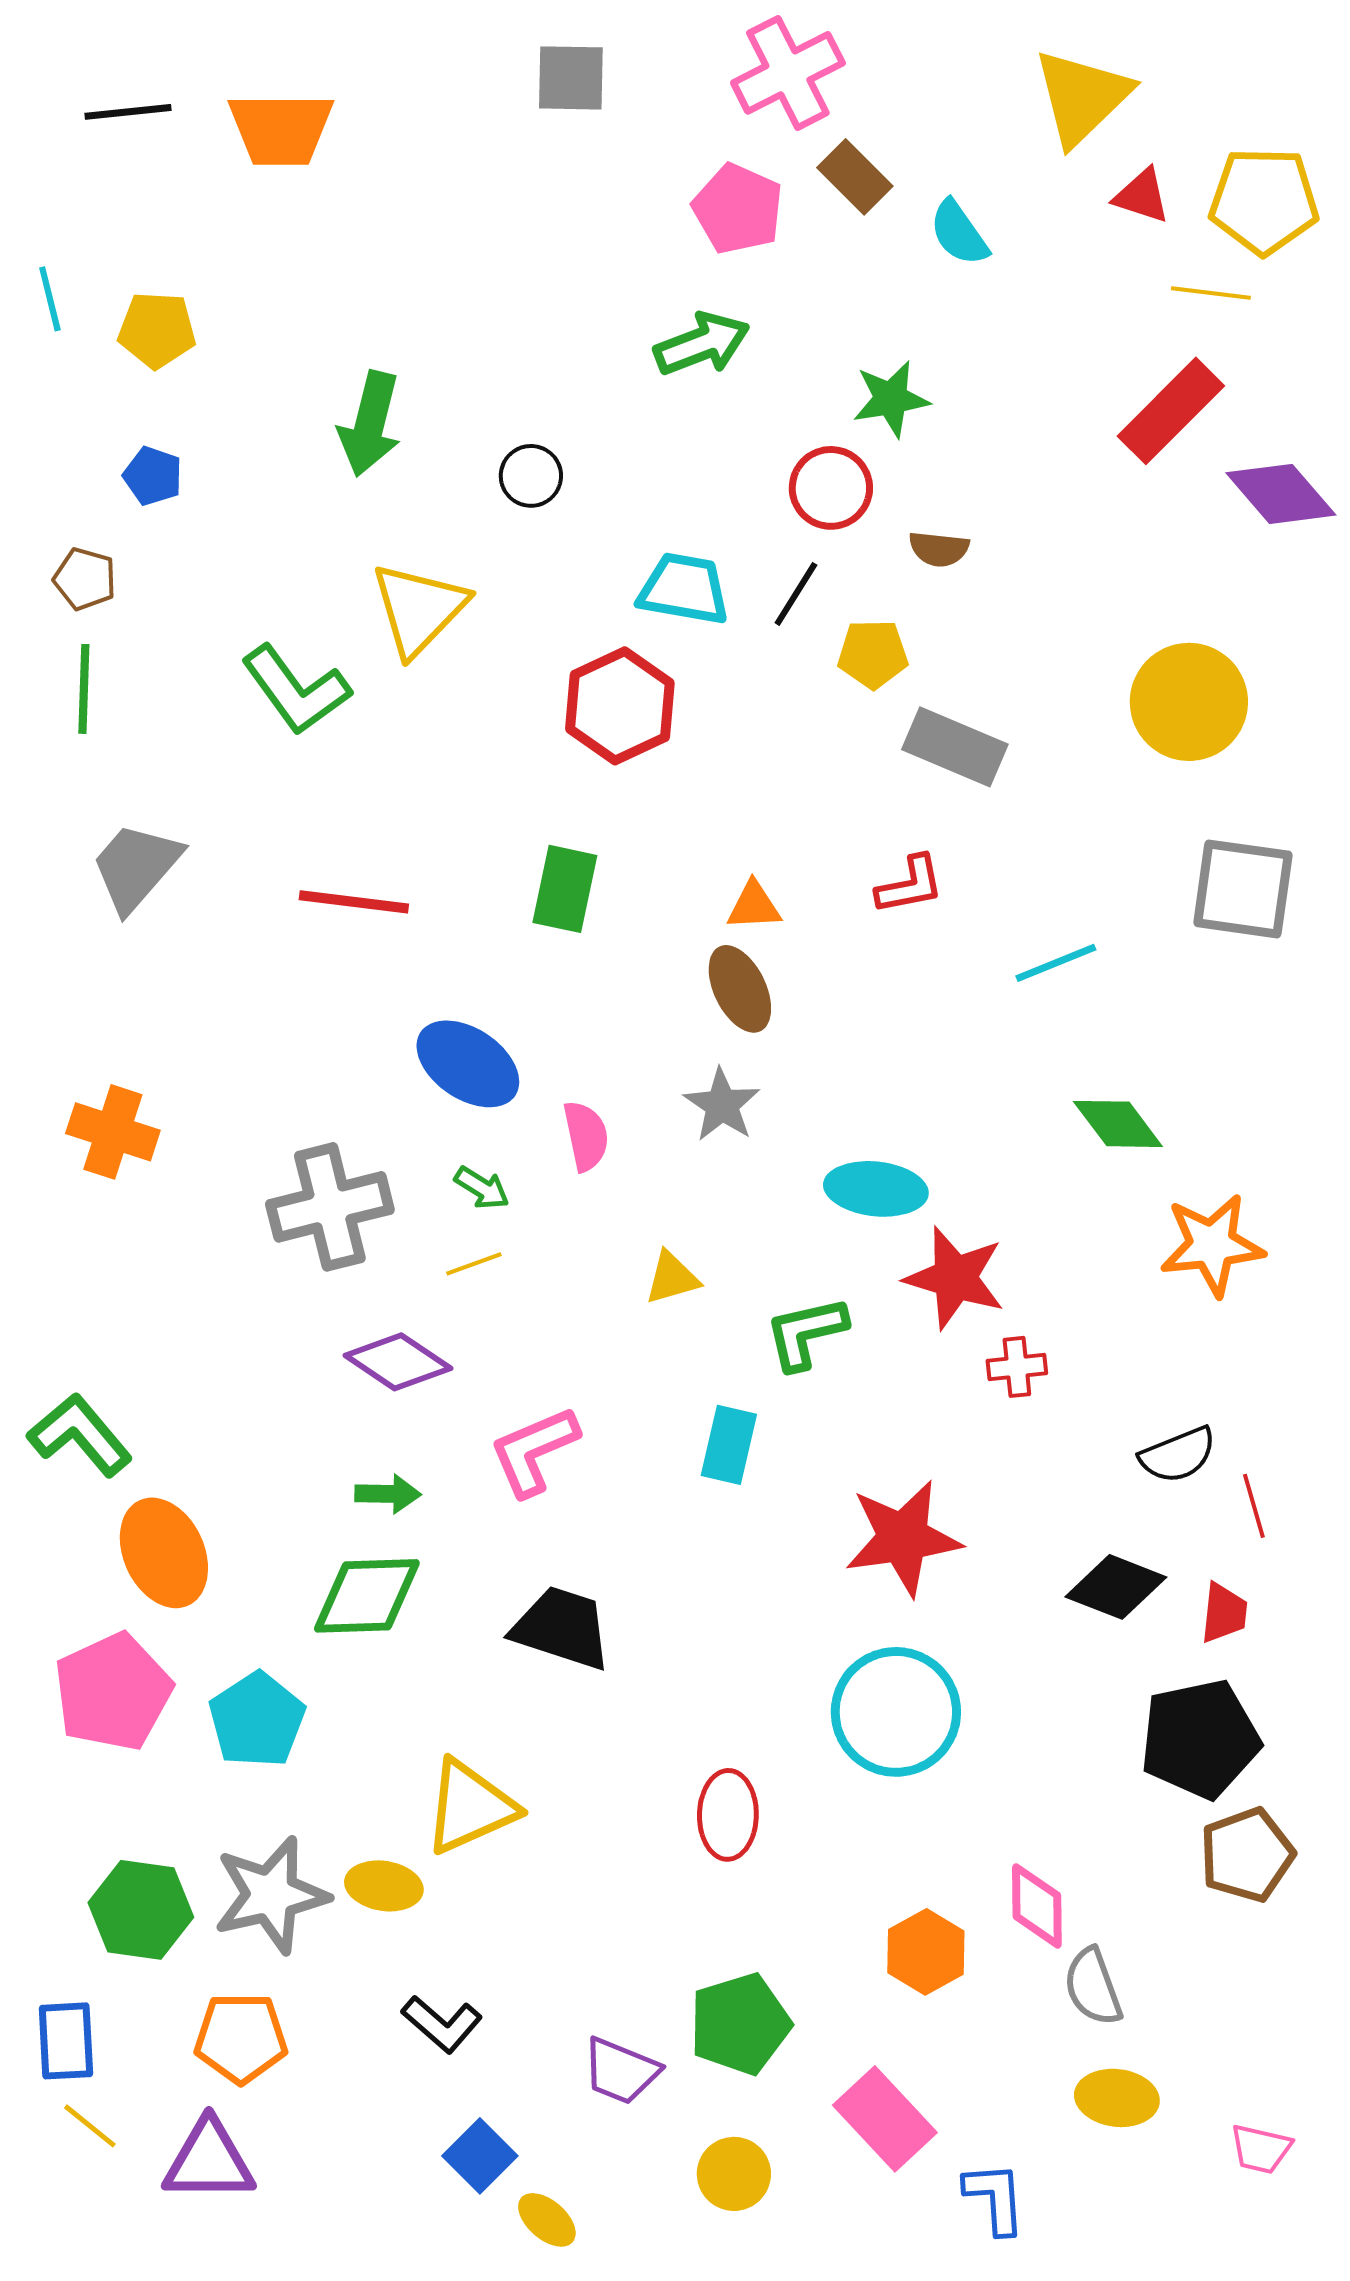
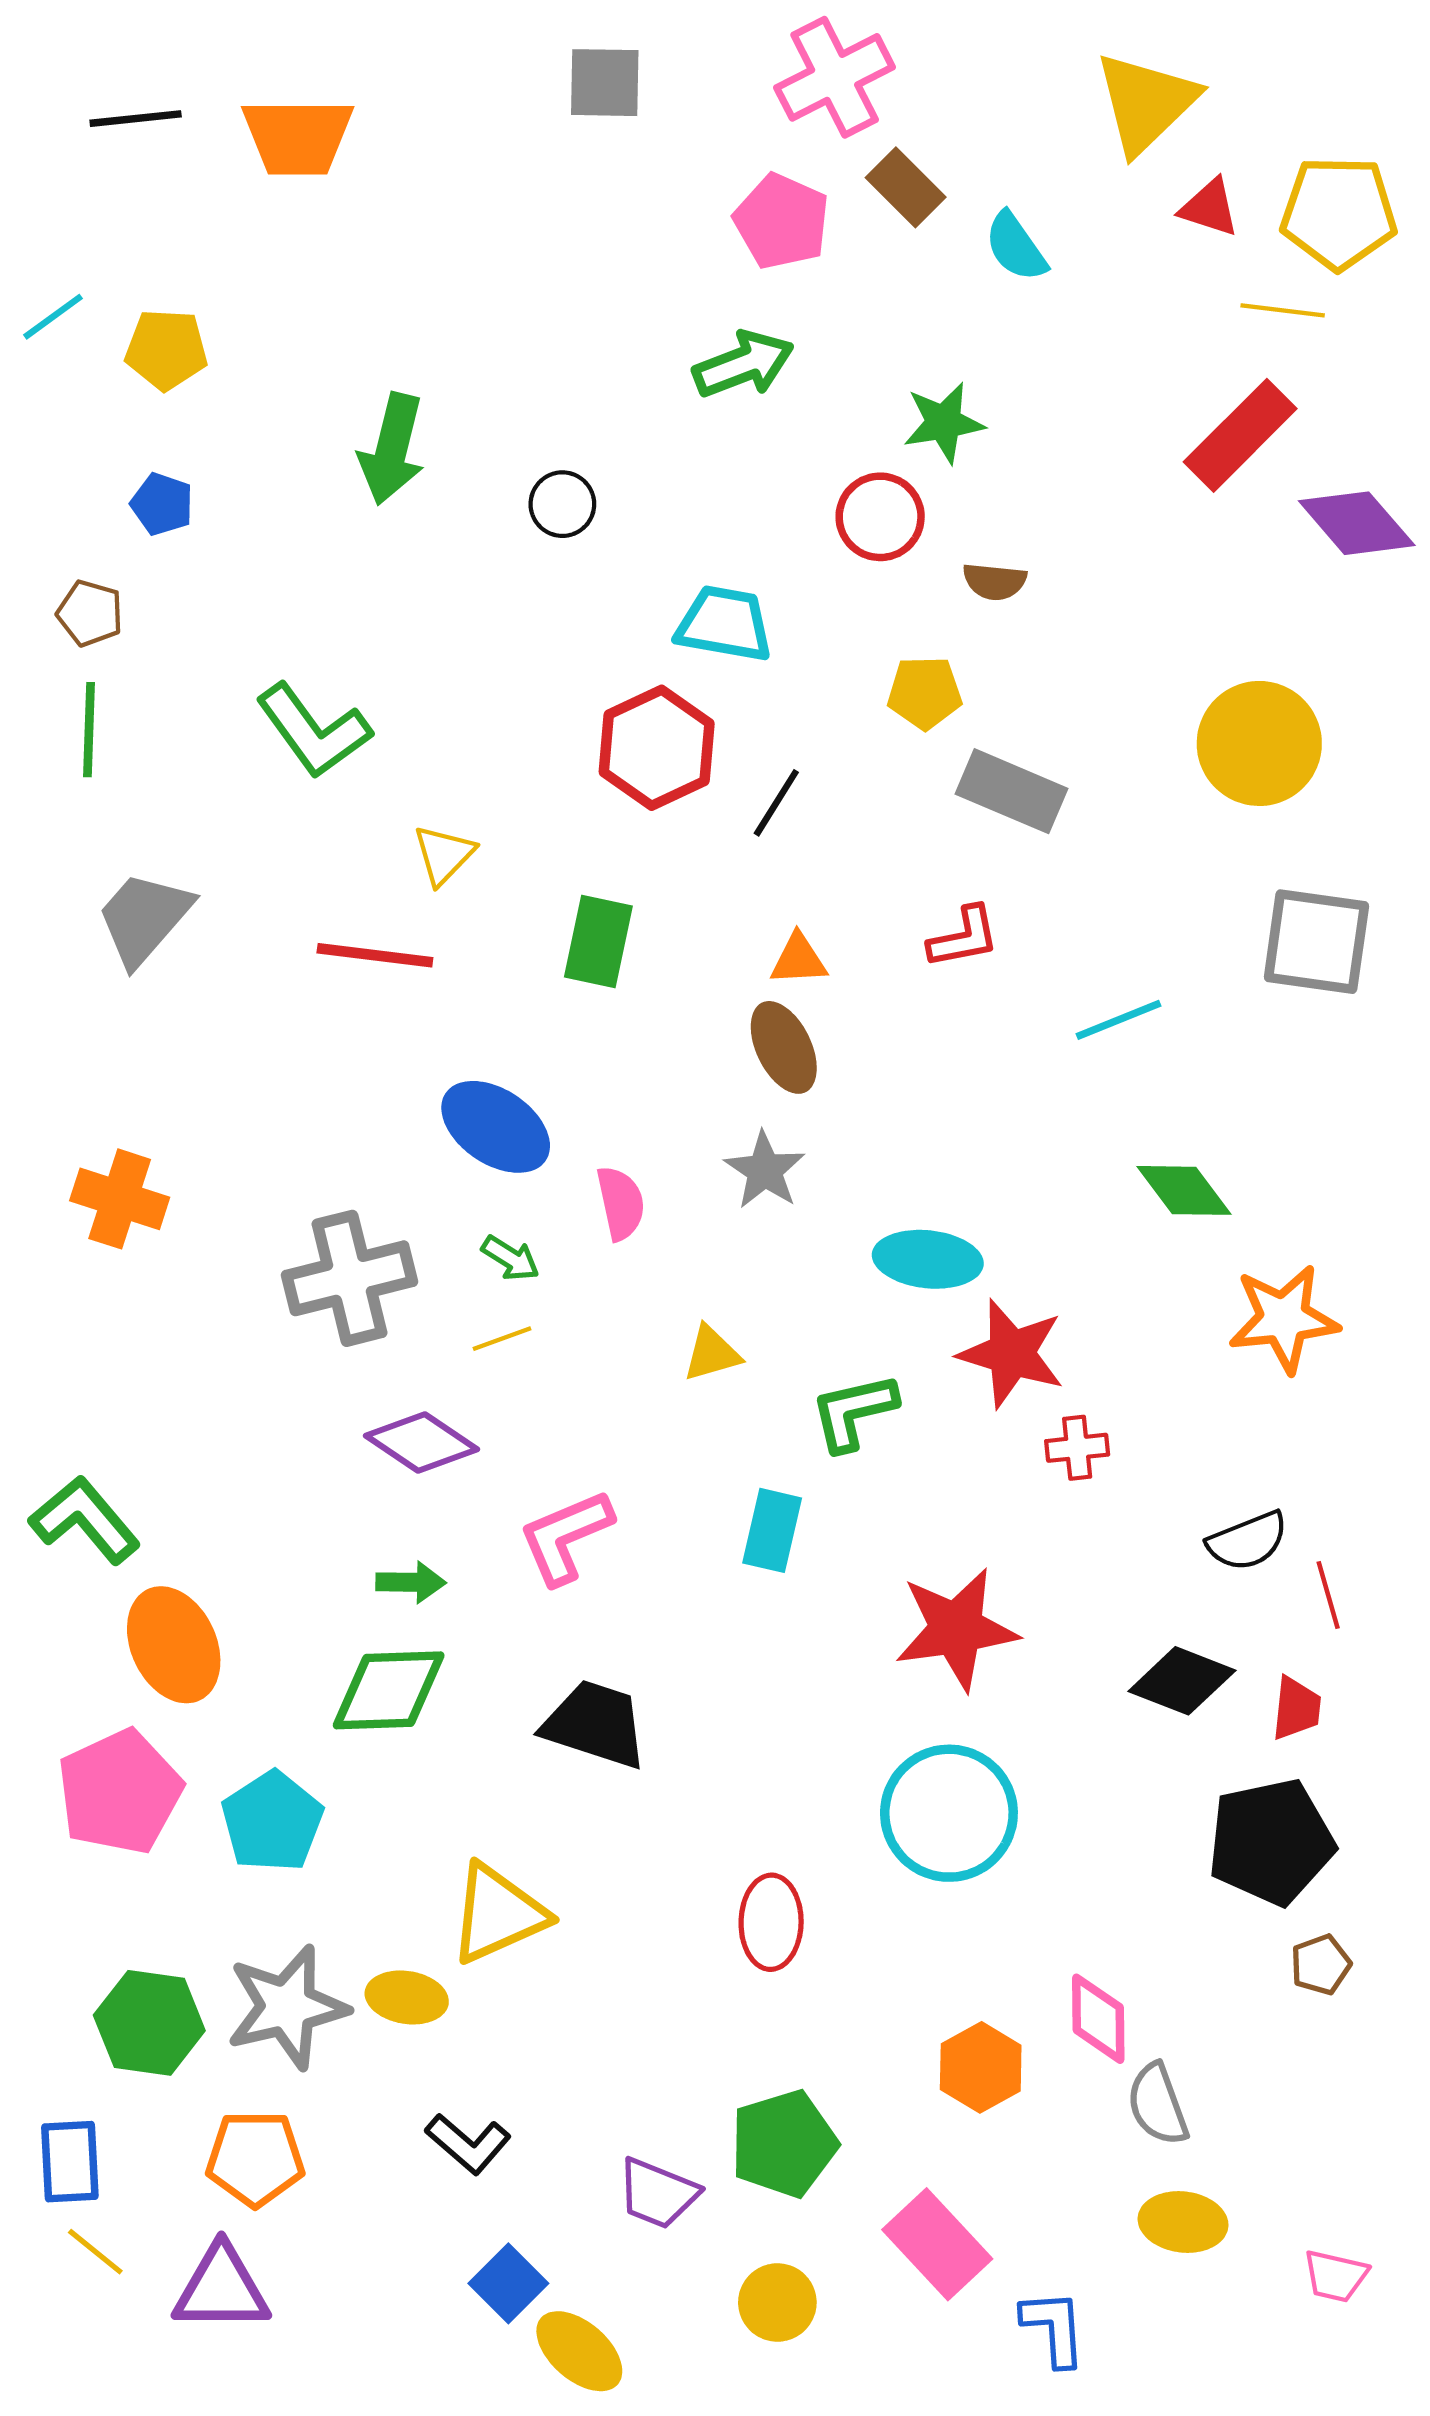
cyan line: (50, 299) -> (53, 317), turned 68
black line: (796, 594) -> (776, 803), moved
yellow triangle: (419, 609) -> (444, 855), moved, size x0.6
brown pentagon: (1247, 1855) -> (1321, 1965), size x0.6
yellow ellipse: (547, 2220) -> (579, 2351), size x1.4

